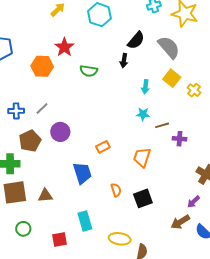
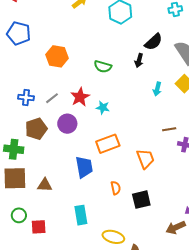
red star: (64, 47) -> (80, 97), moved
cyan star: (143, 114) -> (103, 108), moved
orange rectangle: (103, 147) -> (108, 144), size x1.6
orange trapezoid: (142, 157) -> (145, 159), turned 135
red square: (59, 239) -> (39, 227), moved

